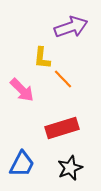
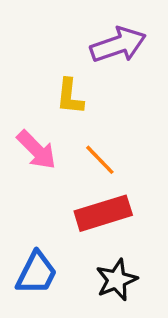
orange line: (63, 79) -> (100, 160), moved

